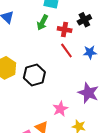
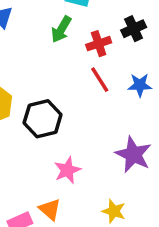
red cross: (65, 30) -> (99, 44), turned -32
pink star: (60, 109) -> (67, 170), moved

